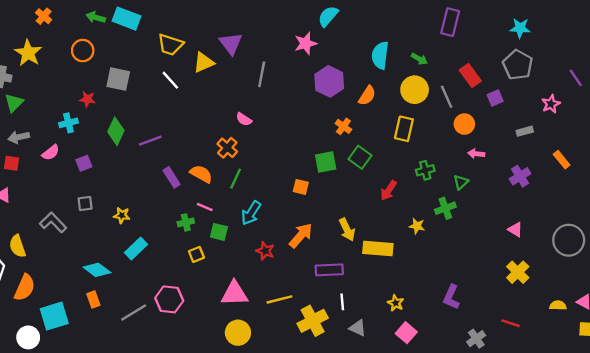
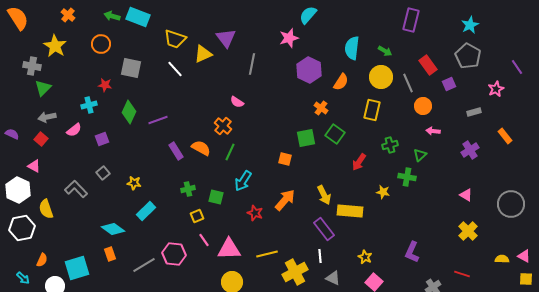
cyan star: (520, 28) -> (470, 25), turned -30
red square: (12, 163) -> (41, 139), turned 32
gray square: (85, 203) -> (103, 173), turned -32
pink line: (205, 207) -> (204, 240), moved, turned 32
green cross: (445, 208) -> (407, 177), turned 30
purple rectangle: (329, 270) -> (324, 229), moved, turned 55
orange semicircle: (25, 288) -> (42, 260), moved, size x0.6

